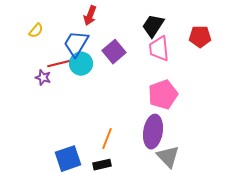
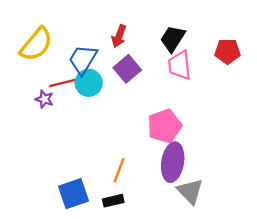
red arrow: (90, 16) -> (119, 36), moved
yellow semicircle: (36, 31) -> (36, 44), size x2.0
pink pentagon: (163, 95) -> (165, 126), moved

